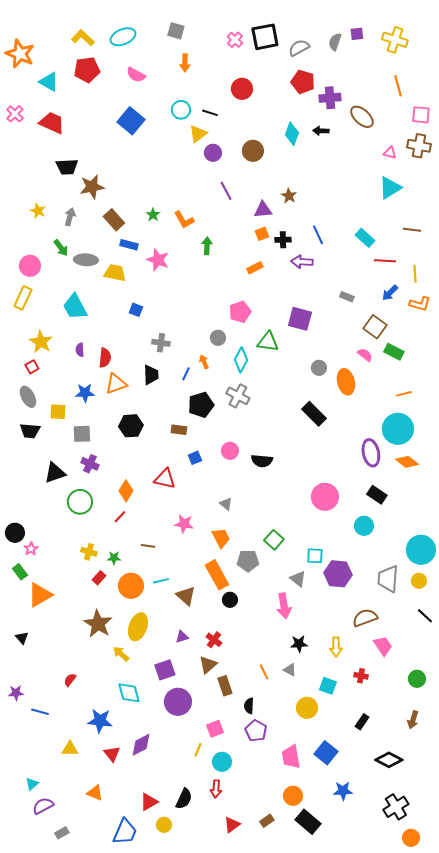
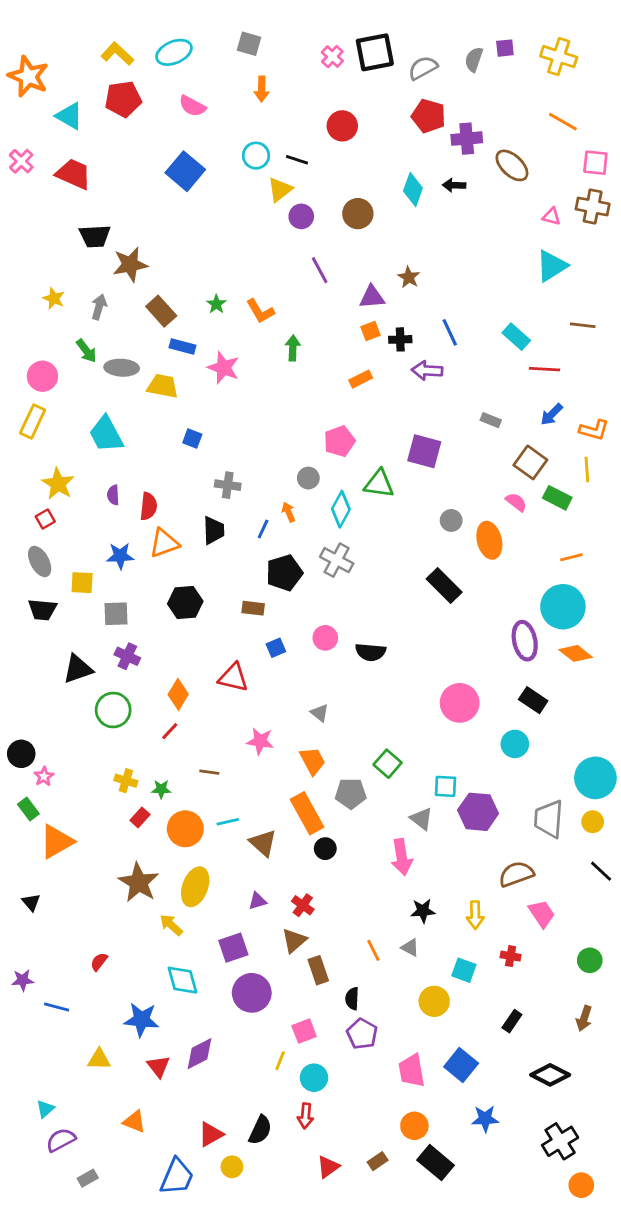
orange line: (398, 86) -> (563, 122), turned -45
yellow line: (415, 274) -> (587, 470), moved

